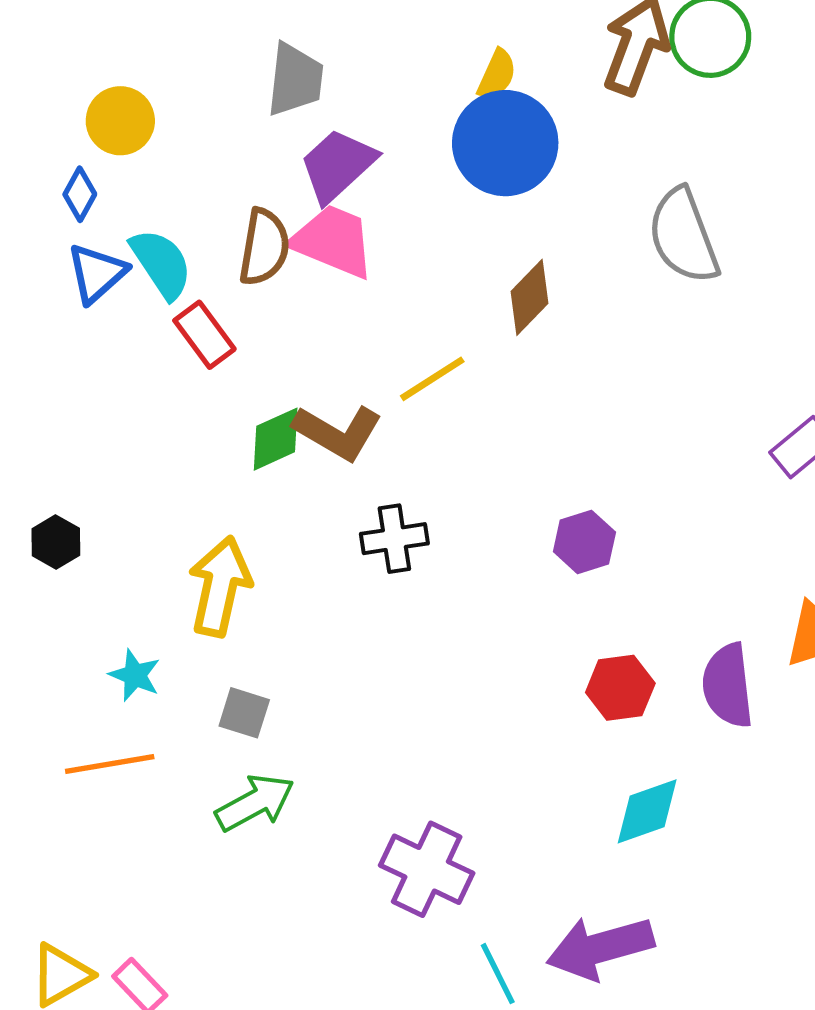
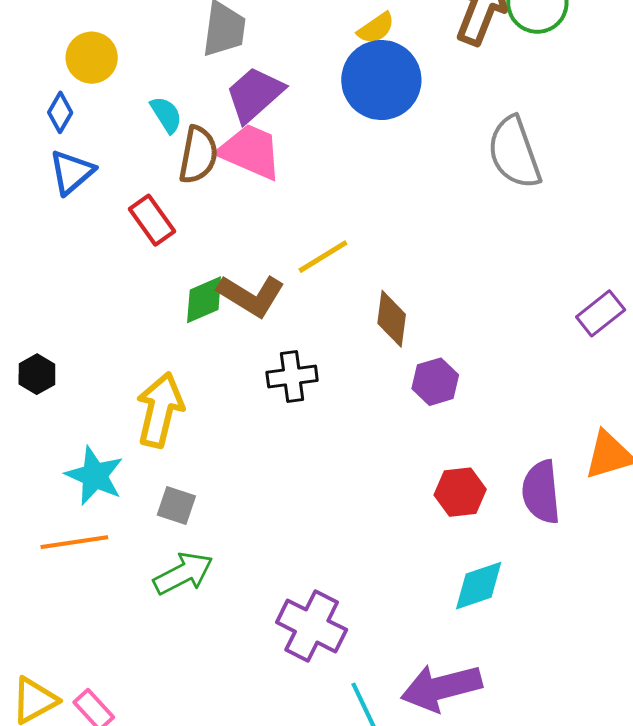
yellow semicircle: (497, 74) -> (376, 28), turned 30
cyan semicircle: (161, 264) -> (166, 115), moved, size x0.7
brown diamond: (529, 297) -> (392, 319), moved, turned -38
cyan star: (135, 675) -> (95, 476), size x1.5

